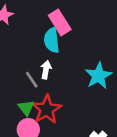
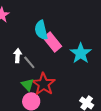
pink rectangle: (60, 22) -> (52, 42), moved
white arrow: (46, 70) -> (18, 56), moved

